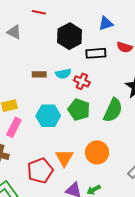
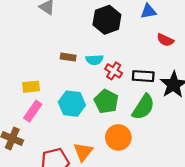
black rectangle: (96, 53) -> (143, 76), moved
orange circle: (97, 152) -> (118, 137), moved

